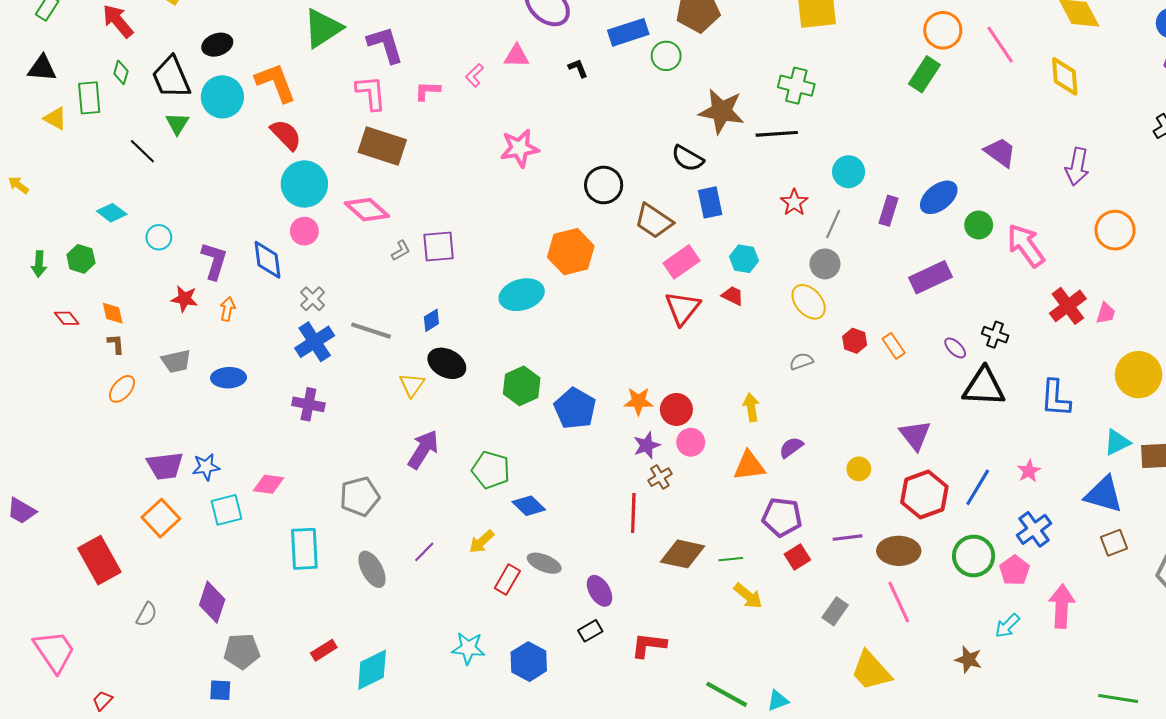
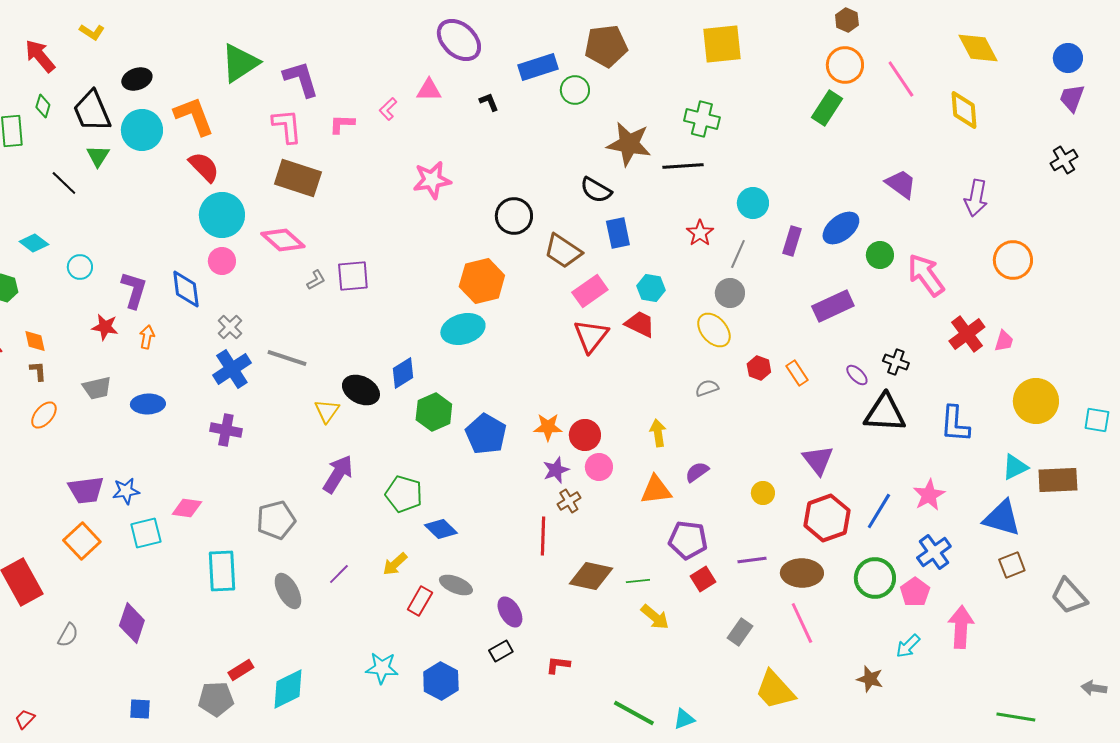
cyan ellipse: (522, 295) -> (463, 329), moved
red trapezoid: (733, 296) -> (640, 324), size x1.4
blue diamond: (431, 320) -> (403, 373), moved, size x1.4
pink star: (1029, 471) -> (929, 495), size x1.4
red L-shape: (649, 645) -> (558, 665), size x0.7
gray pentagon: (242, 651) -> (216, 699), moved

